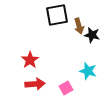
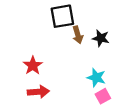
brown arrow: (79, 26) -> (78, 35), moved
pink square: (66, 88) -> (103, 96), moved

